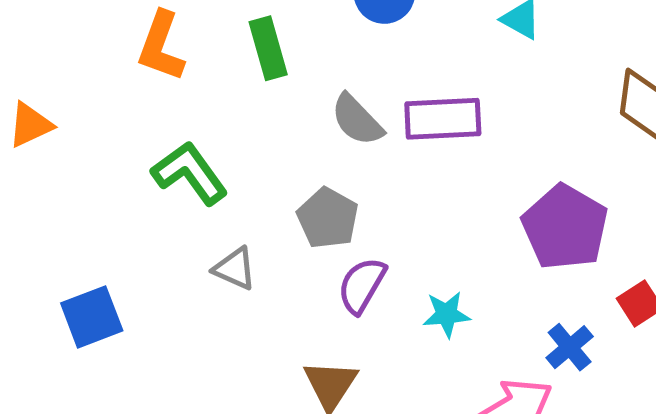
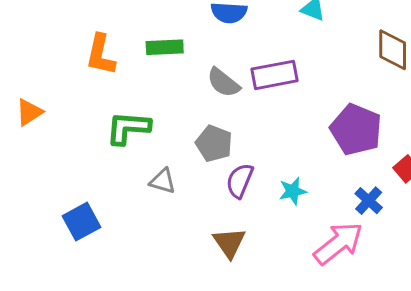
green rectangle: (268, 48) -> (165, 47), turned -69
green L-shape: (190, 173) -> (128, 128), turned -42

